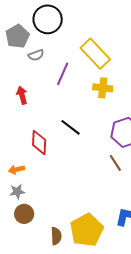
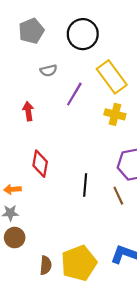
black circle: (48, 19) -> (83, 34), moved
gray pentagon: (17, 36) -> (31, 31), moved
black line: (70, 127) -> (85, 185), moved, turned 50

